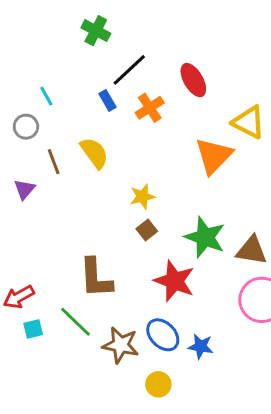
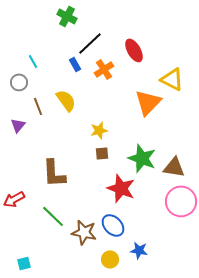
brown square: (147, 230) -> (102, 153), turned 32
brown L-shape: (96, 278) -> (54, 173), moved
cyan square: (33, 329) -> (24, 263), moved
blue star: (201, 346) -> (139, 250), moved

